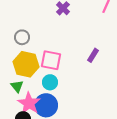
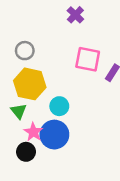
pink square: (51, 60) -> (88, 59), moved
pink star: (29, 103) -> (33, 132), size x0.7

